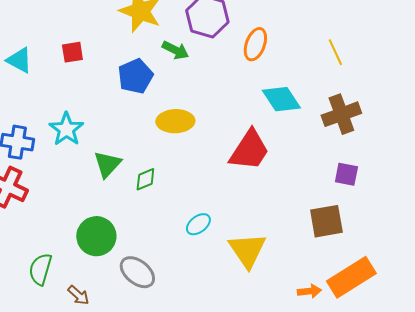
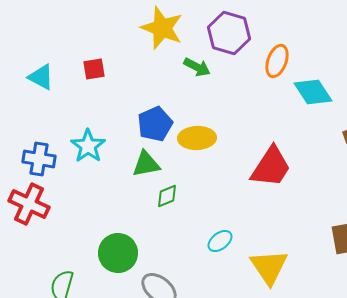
blue pentagon: (135, 76) -> (155, 124), moved
cyan diamond: (281, 99) -> (313, 92), moved
green triangle: (107, 164) -> (146, 164), moved, turned 36

